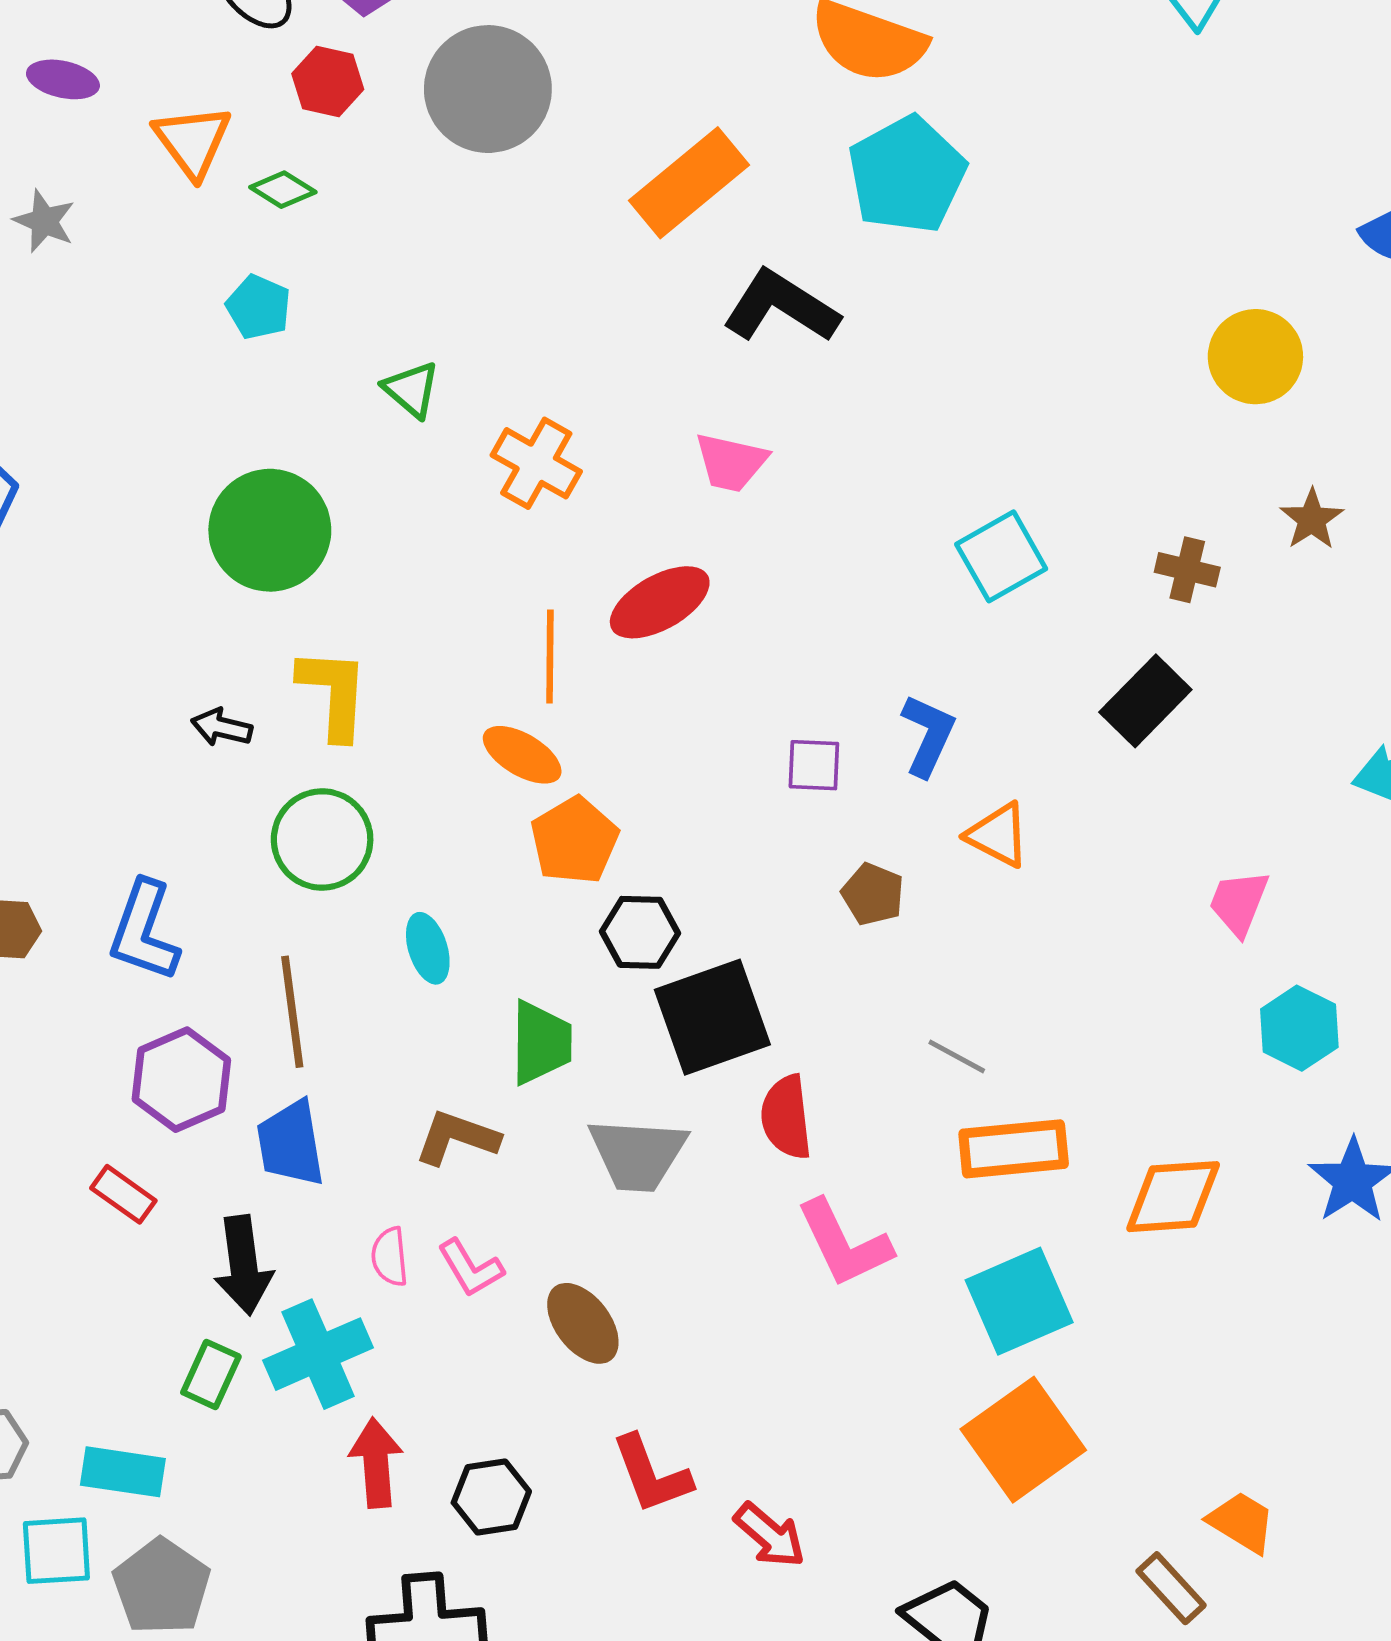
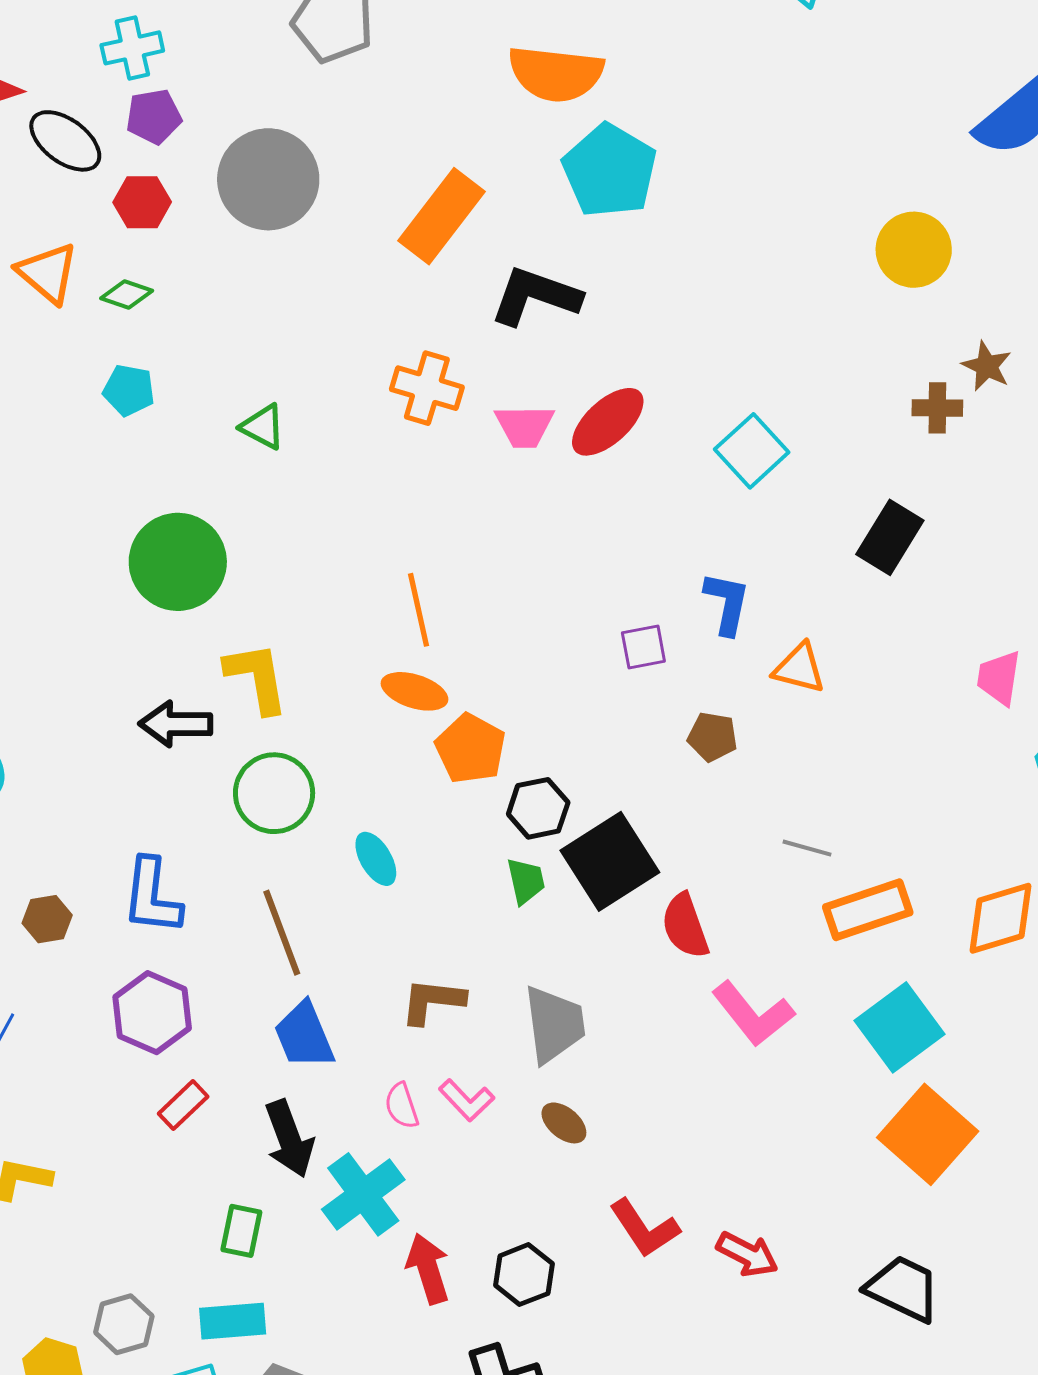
orange cross: (536, 463) -> (427, 388), moved
brown cross: (1187, 570) -> (937, 408), moved
red ellipse: (660, 602) -> (608, 422), moved
black arrow: (222, 727) -> (176, 724), size x1.5
green trapezoid: (541, 1043) -> (526, 881), moved, size x0.7
purple hexagon: (181, 1080) -> (152, 1013), moved
gray trapezoid: (638, 1154) -> (554, 1024), moved, turned -88
red rectangle: (123, 1194) -> (183, 1105), turned -66
brown ellipse: (583, 1323) -> (564, 1123), size x0.7
green rectangle: (211, 1374) -> (241, 1231), moved

